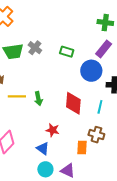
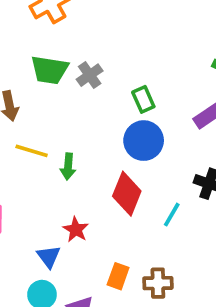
green rectangle: (67, 52) -> (143, 99), turned 32
blue circle: (91, 71) -> (144, 141), moved
brown cross: (96, 135) -> (158, 283), moved, turned -35

